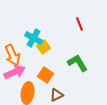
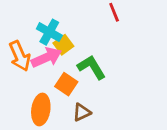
green L-shape: (78, 63) -> (92, 67), moved
pink arrow: (15, 72) -> (46, 57), moved

